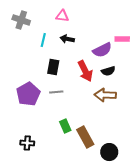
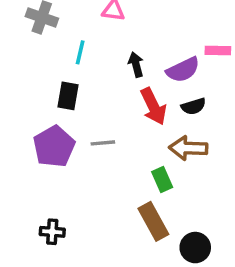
black arrow: (67, 39) -> (136, 64), moved, turned 64
black rectangle: (53, 67) -> (68, 96), moved
green rectangle: (65, 126) -> (162, 180), moved

